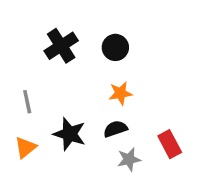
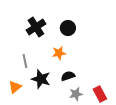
orange star: (120, 93) -> (59, 53), moved
gray line: (27, 102) -> (25, 61), moved
red rectangle: (170, 144) -> (100, 94), moved

